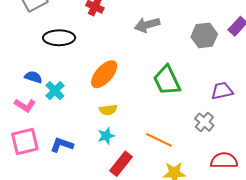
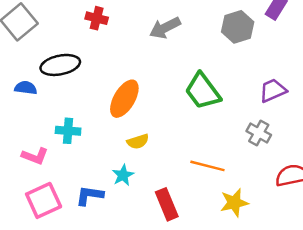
blue semicircle: (33, 77) -> (26, 88), moved
cyan cross: (55, 91) -> (68, 131), turned -30
cyan star: (106, 136) -> (123, 175), moved
red rectangle: (121, 164) -> (167, 204), turned -50

